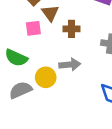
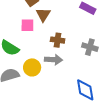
brown cross: (71, 29) -> (58, 40), moved

